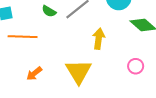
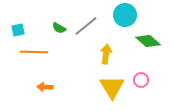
yellow triangle: (79, 71) -> (112, 87), moved
orange arrow: (34, 74) -> (45, 87), turned 42

